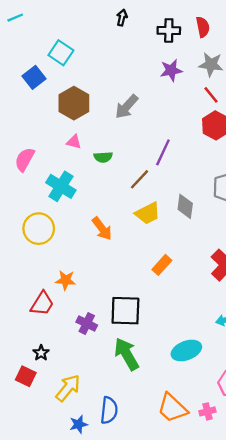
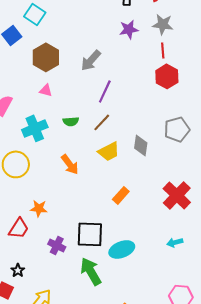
red line: (211, 95) -> (163, 50), turned 35
purple line: (163, 152) -> (105, 91), moved
green semicircle: (103, 157) -> (71, 121), moved
cyan cross: (61, 186) -> (35, 128), turned 35
cyan ellipse: (186, 350) -> (122, 249), moved

